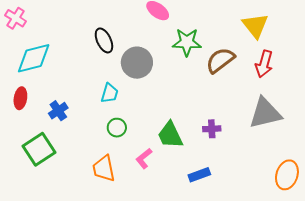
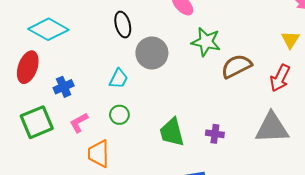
yellow triangle: (255, 26) -> (290, 40), moved, size x0.7
cyan diamond: (34, 58) -> (48, 29), turned 33
red ellipse: (20, 98) -> (28, 67), size x1.4
pink L-shape: (144, 158) -> (79, 123), moved

